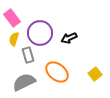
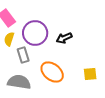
yellow square: (95, 74) -> (90, 74), turned 32
gray semicircle: (24, 82) -> (19, 82), turned 35

